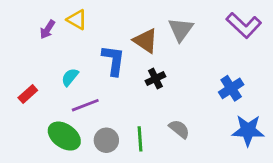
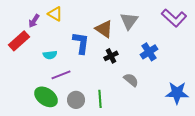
cyan semicircle: (70, 77) -> (50, 55), turned -136
blue cross: (231, 88) -> (149, 52), moved
red rectangle: (28, 94) -> (19, 41), moved, size x1.5
gray semicircle: (179, 129) -> (131, 80), moved

